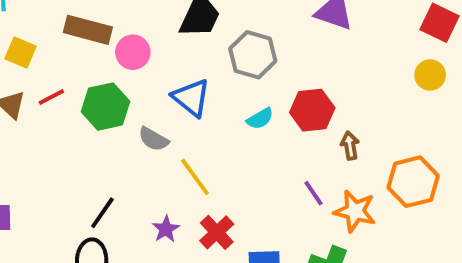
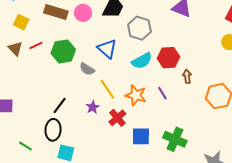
pink circle: (133, 52) -> (83, 13), moved
cyan semicircle: (260, 119) -> (142, 61), size x1.5
purple line: (313, 193) -> (162, 93), moved
orange star: (355, 211) -> (136, 95), moved
purple star: (166, 229) -> (93, 107), moved

